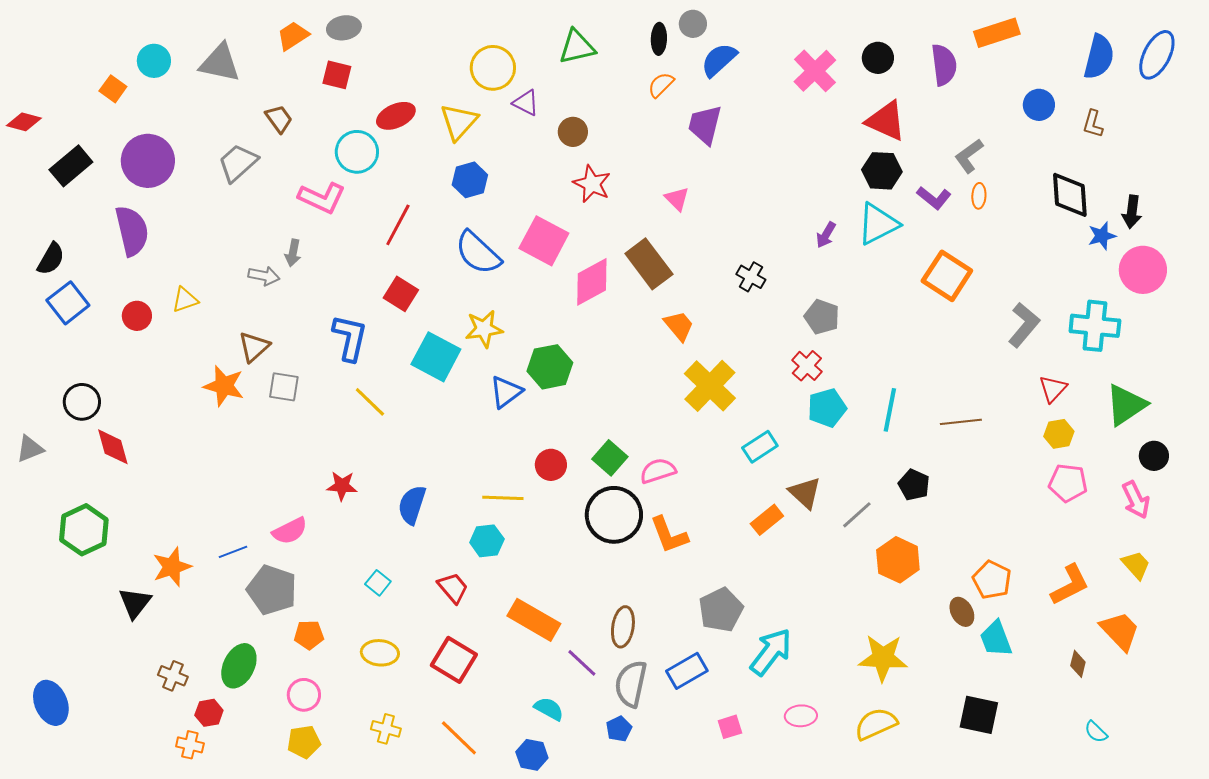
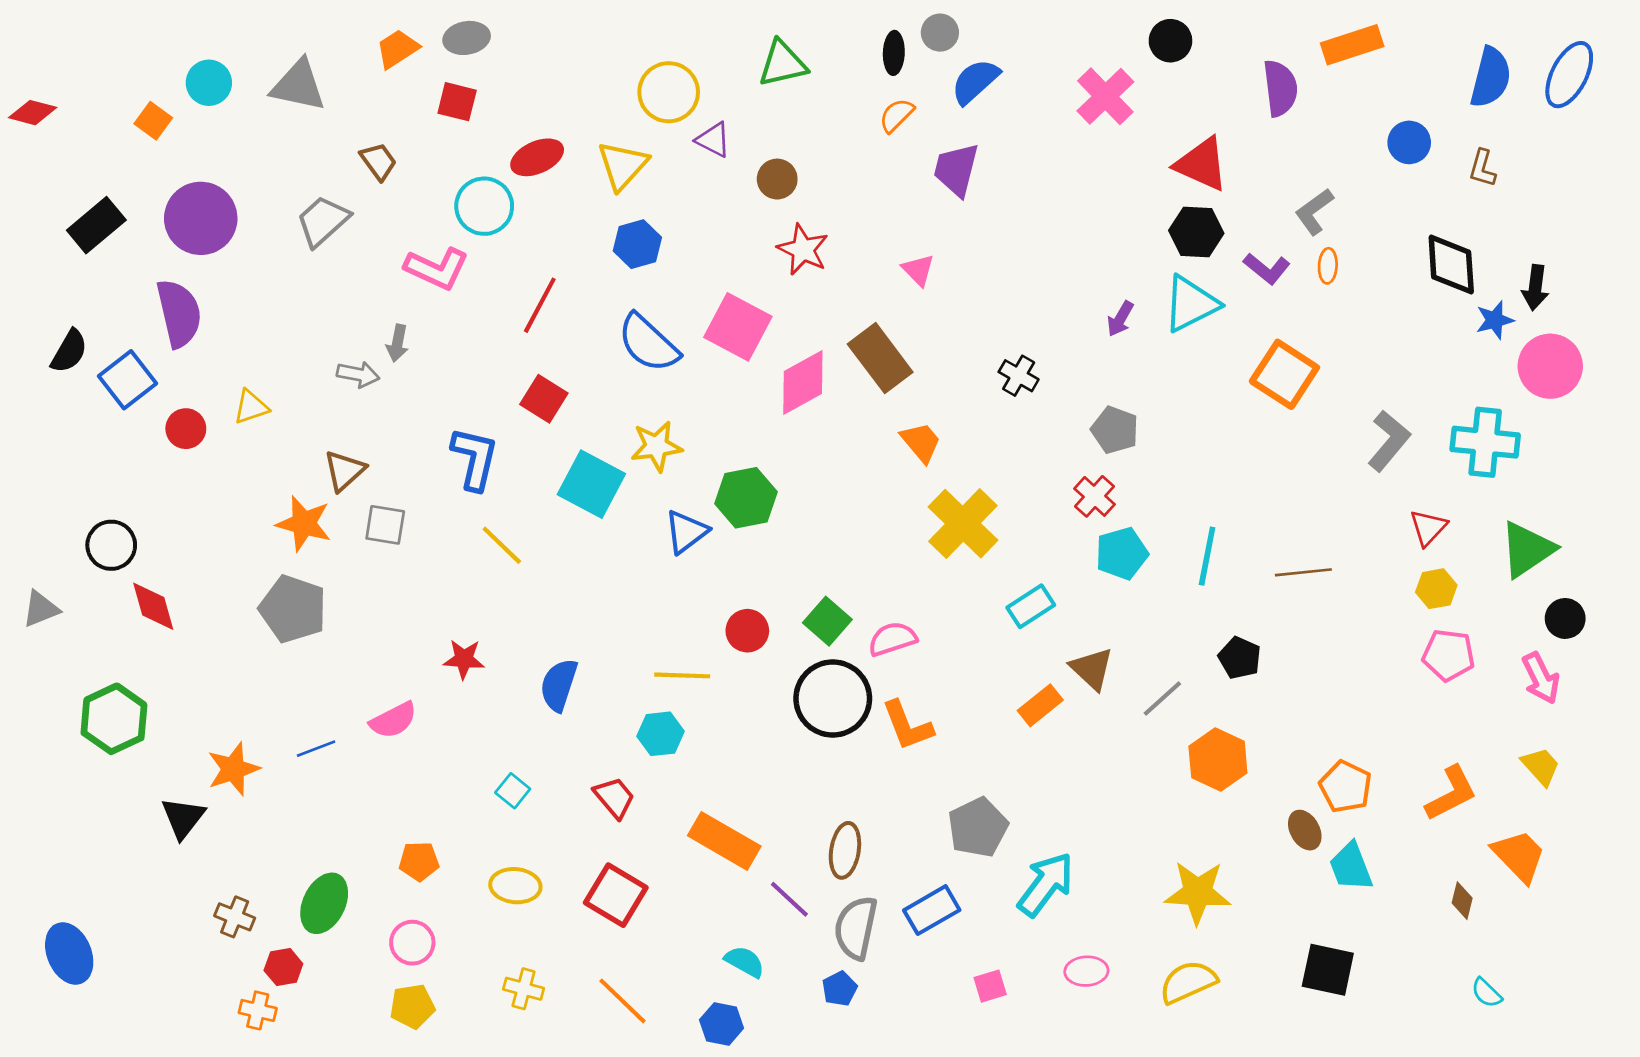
black circle: (878, 58) -> (1170, 41), moved
red diamond: (24, 122) -> (33, 113), moved
blue square: (68, 303) -> (127, 380), moved
gray pentagon: (272, 590) -> (293, 609), moved

